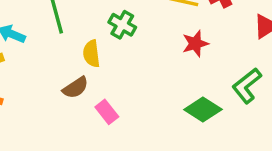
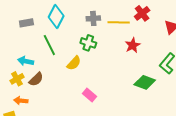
yellow semicircle: (91, 54) -> (74, 63), turned -119
brown semicircle: (75, 88) -> (36, 79), moved

